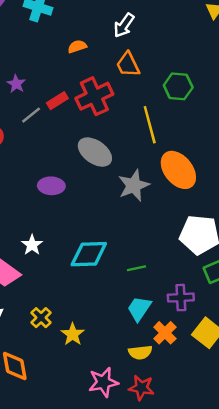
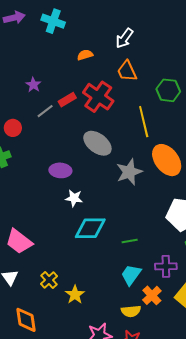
red cross: (94, 96) -> (98, 97), turned -32
white star: (32, 245) -> (74, 198), moved, turned -30

